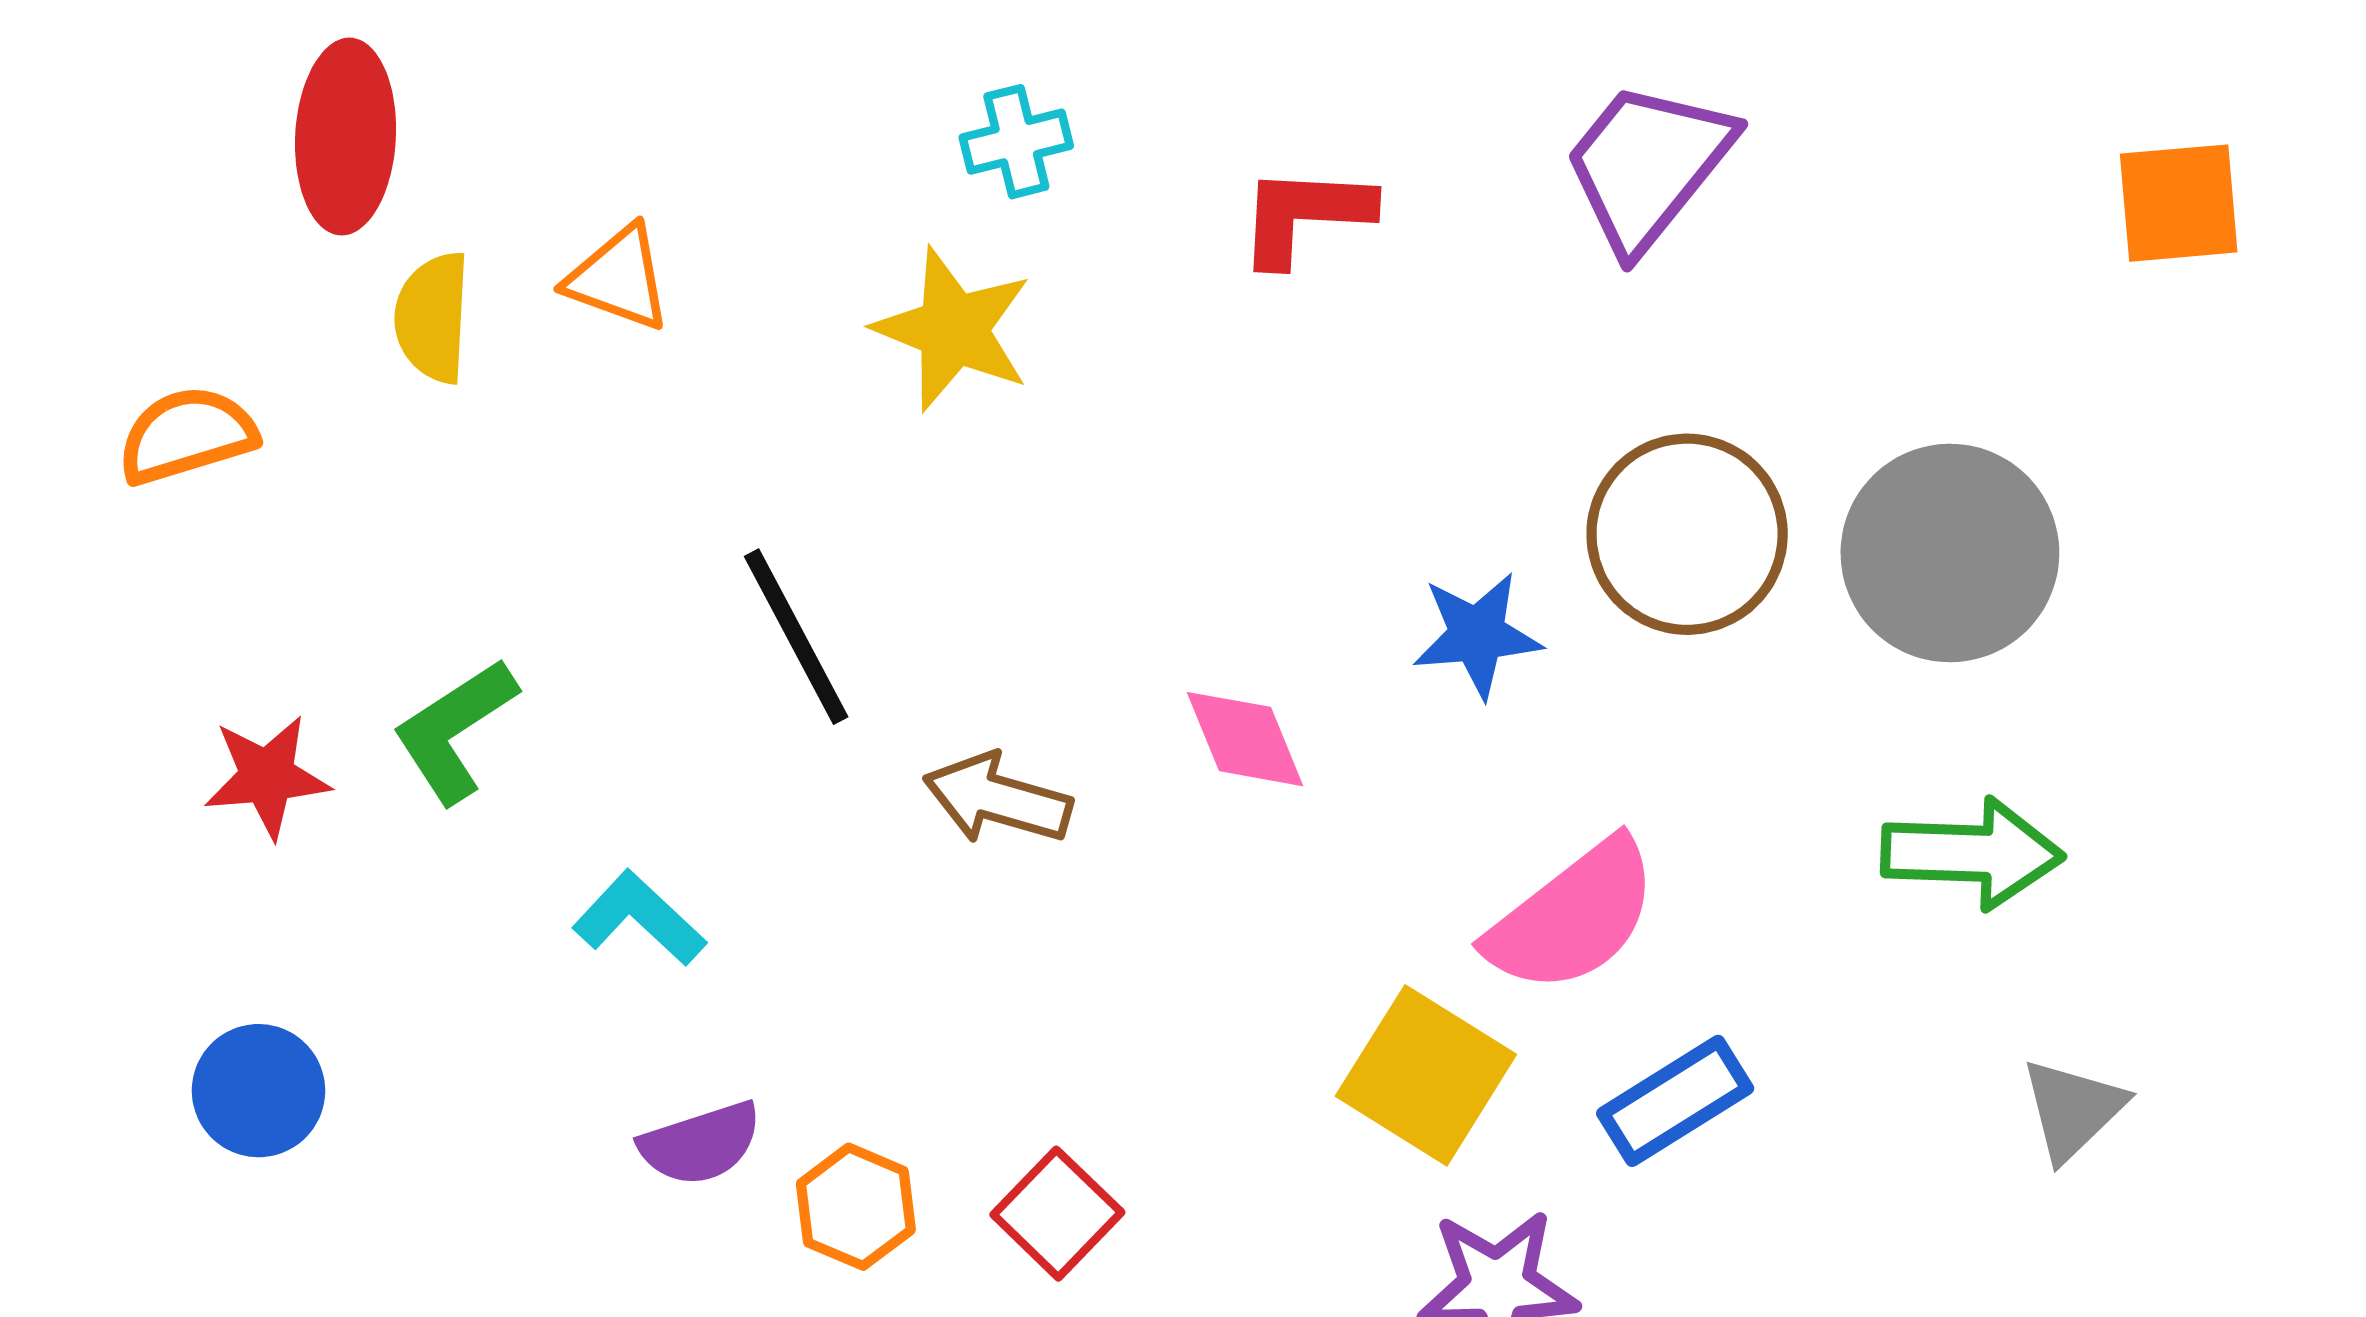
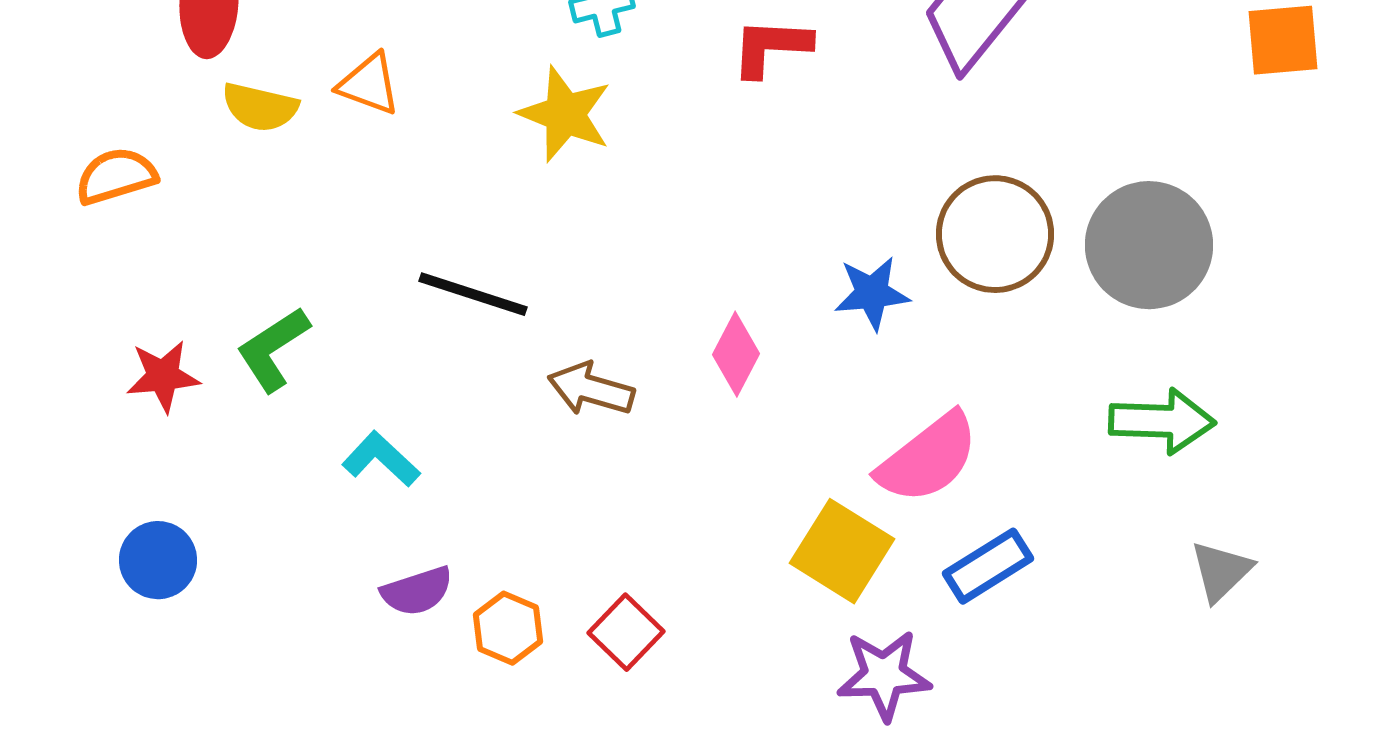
yellow semicircle: (433, 317) -> (260, 107), turned -80
black line: (796, 637) -> (473, 294), turned -44
pink diamond: (1245, 739) -> (736, 354), turned 50

